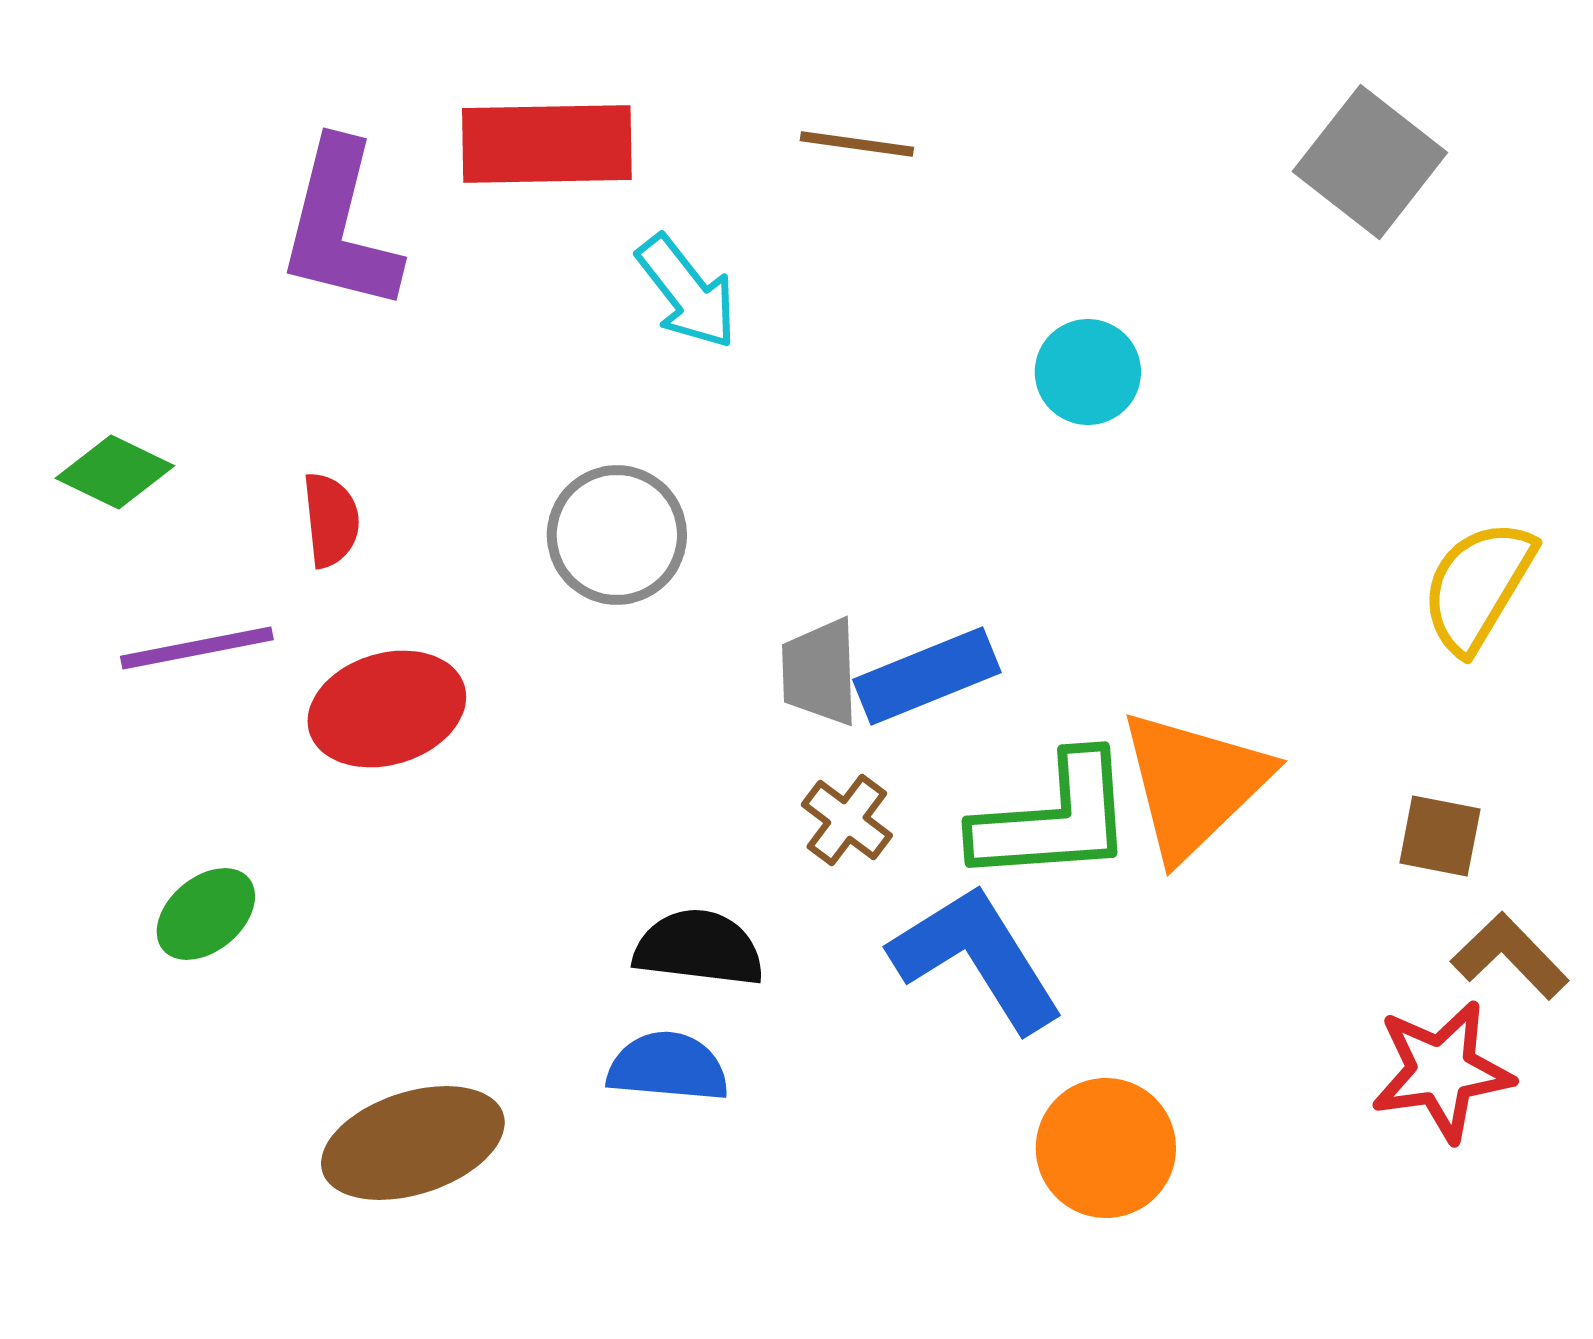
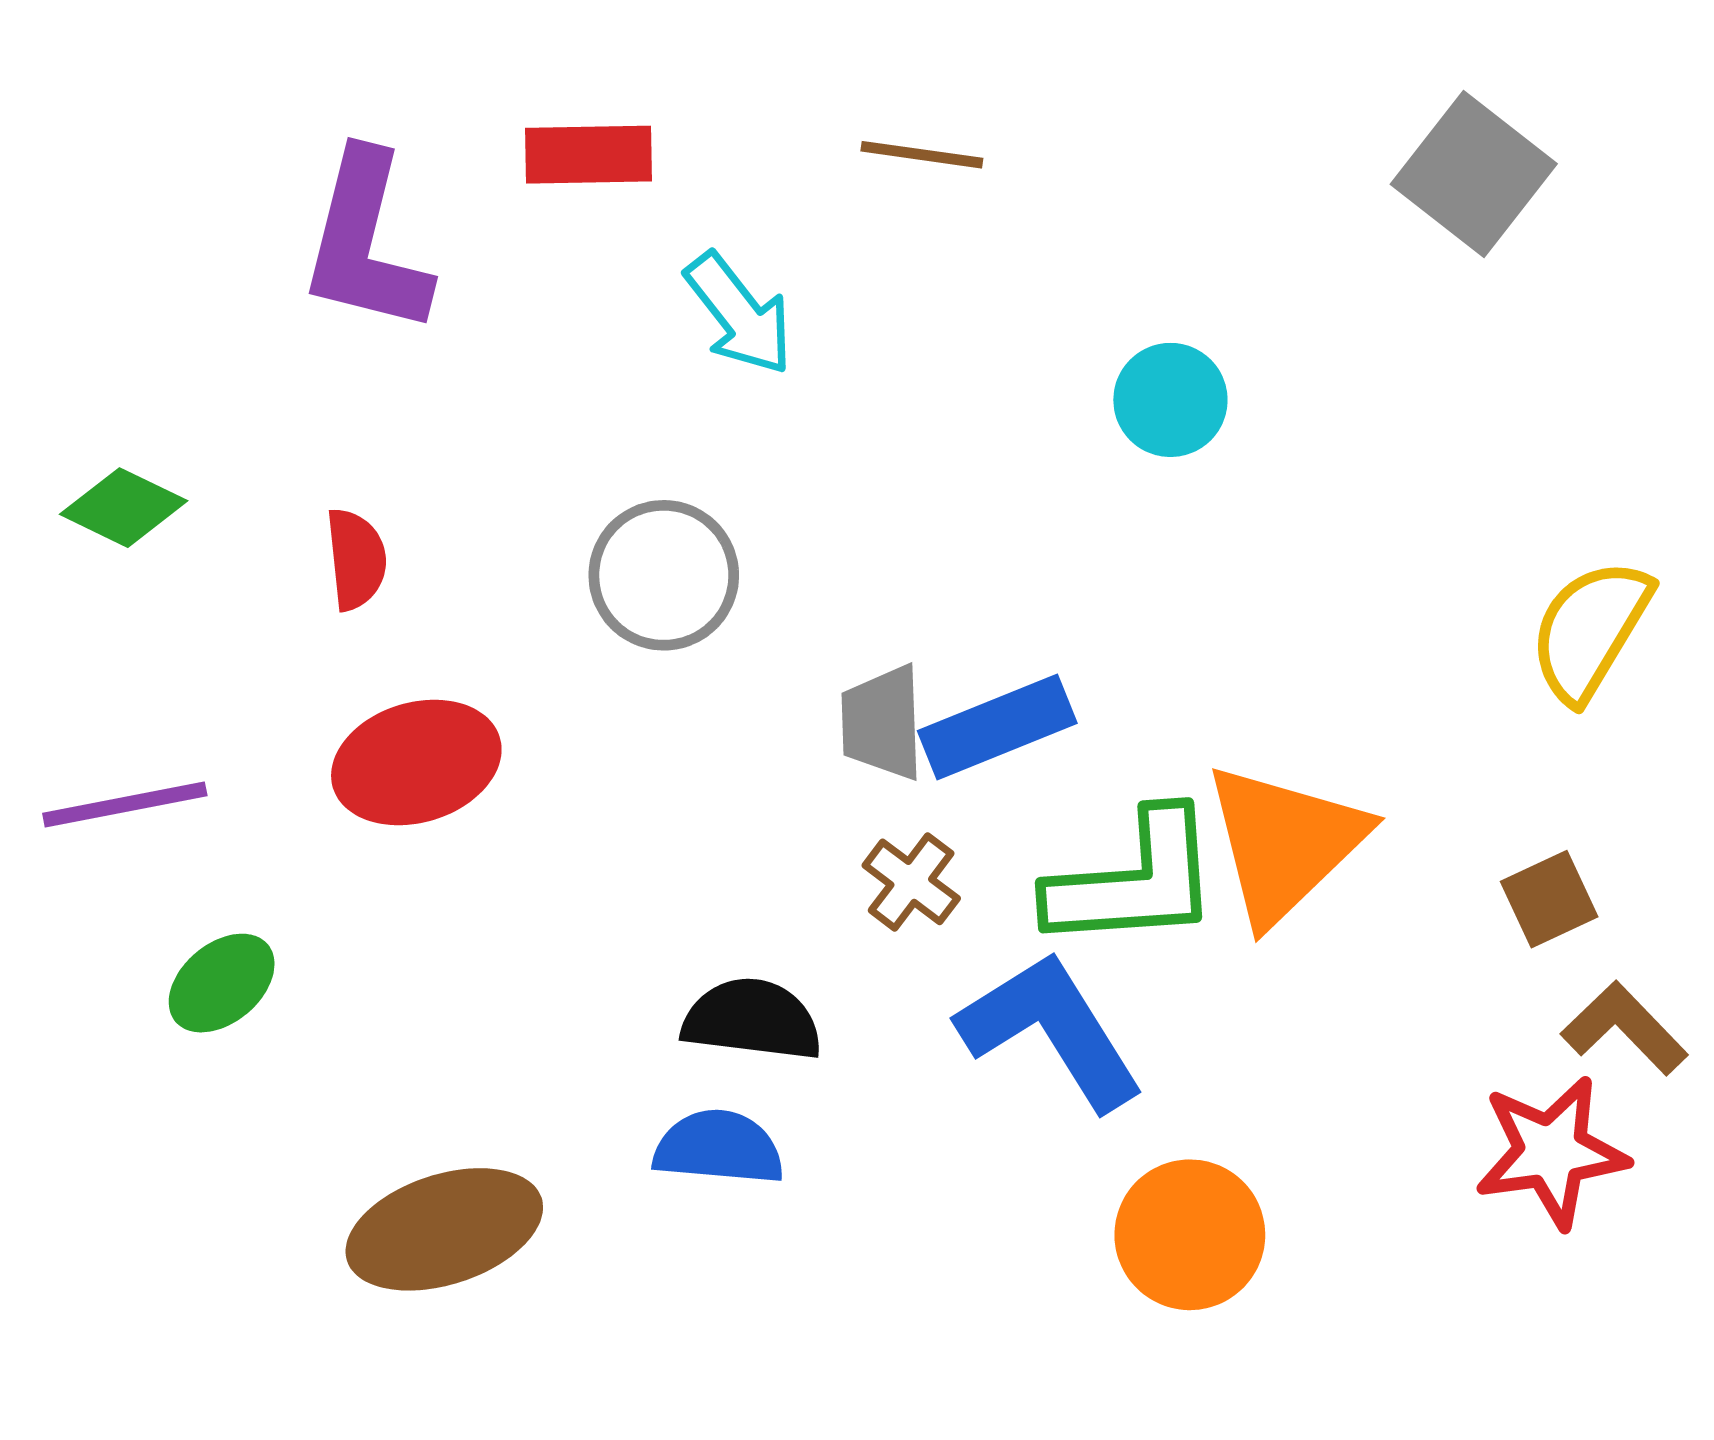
red rectangle: (547, 144) -> (588, 155), size x0.7
purple line: (197, 648) -> (125, 804), moved
brown square: (1440, 836) -> (1549, 899), turned -36

